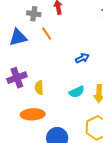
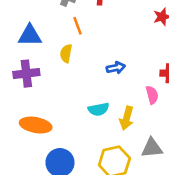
blue triangle: (18, 37) -> (30, 36), moved
yellow semicircle: (39, 88) -> (66, 53), moved

